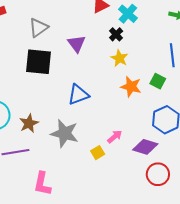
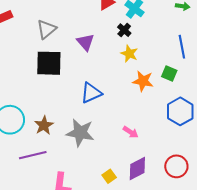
pink arrow: (115, 137) -> (131, 132), turned 77
purple diamond: (145, 147) -> (137, 169), moved, turned -40
yellow square: (98, 153) -> (109, 176), moved

